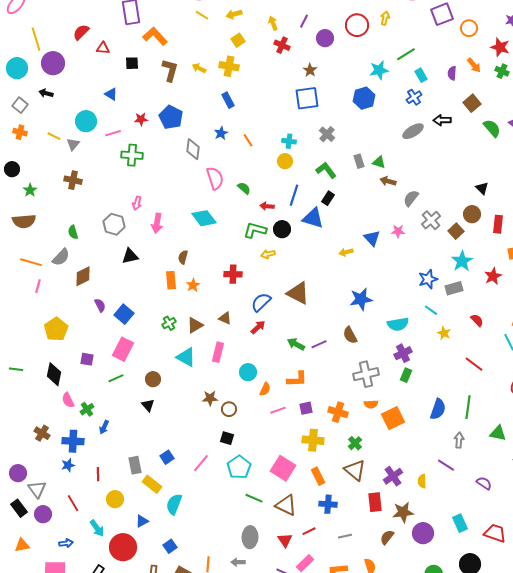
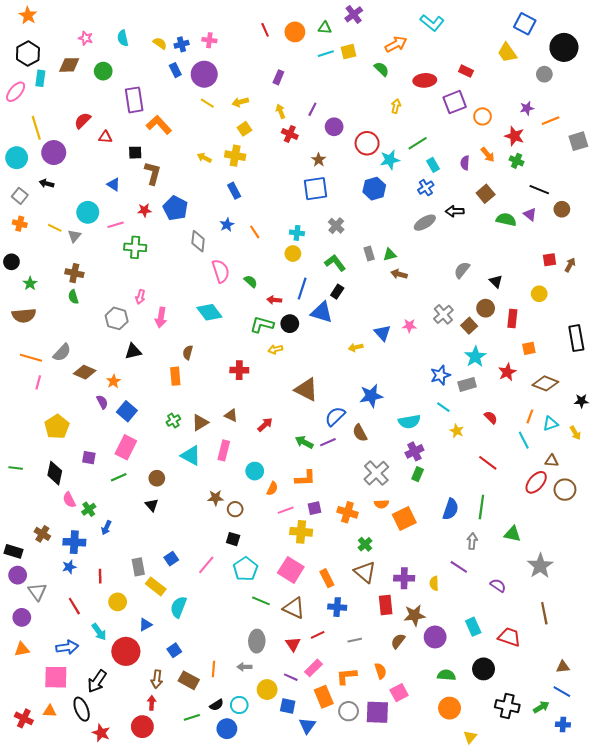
red circle: (357, 25) -> (367, 143), moved
brown L-shape: (170, 70) -> (153, 173), moved
green semicircle: (492, 128) -> (506, 220), turned -36
green triangle: (379, 162) -> (390, 255), turned -32
gray semicircle: (411, 198) -> (462, 270), moved
green semicircle: (73, 232) -> (73, 297), moved
brown diamond: (83, 276) -> (85, 372), turned 50
orange star: (193, 285) -> (114, 381), moved
blue semicircle: (261, 302) -> (335, 416), moved
gray cross: (366, 374) -> (376, 473), turned -30
yellow cross: (313, 440) -> (301, 532), moved
purple cross: (393, 476) -> (404, 578), turned 36
black rectangle: (19, 508) -> (14, 551), moved, turned -36
purple circle: (43, 514) -> (22, 617), moved
blue arrow: (66, 543) -> (67, 647), size x1.5

